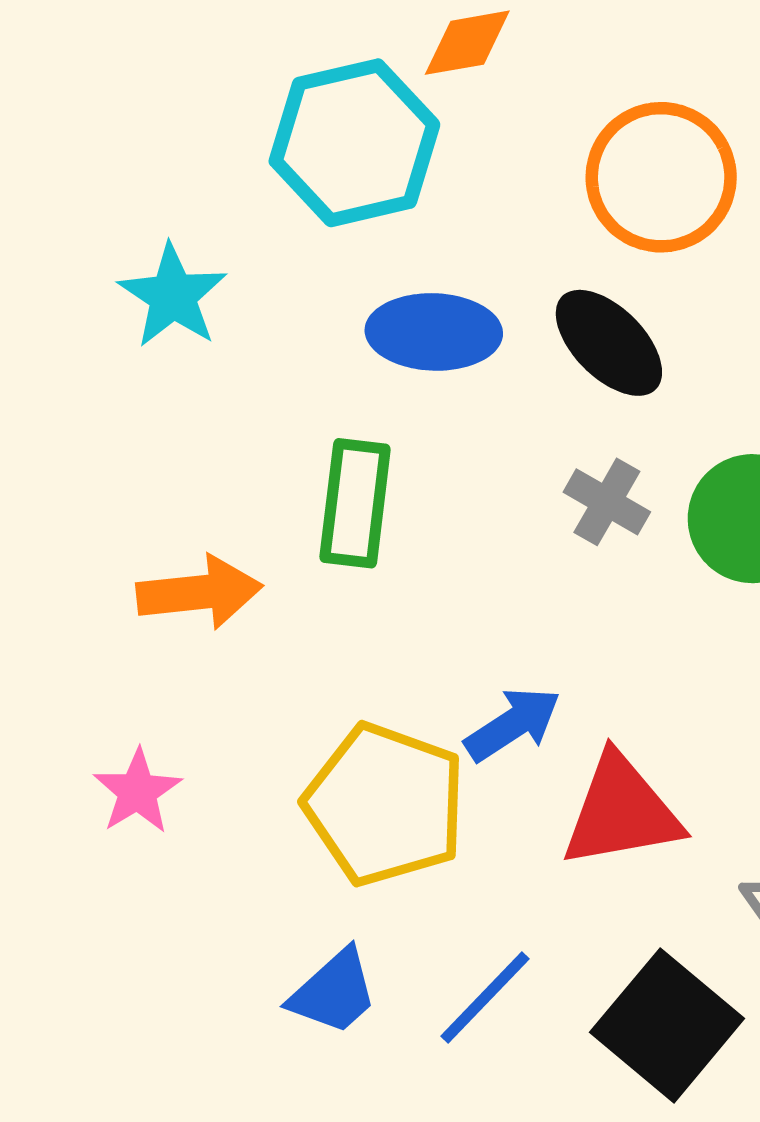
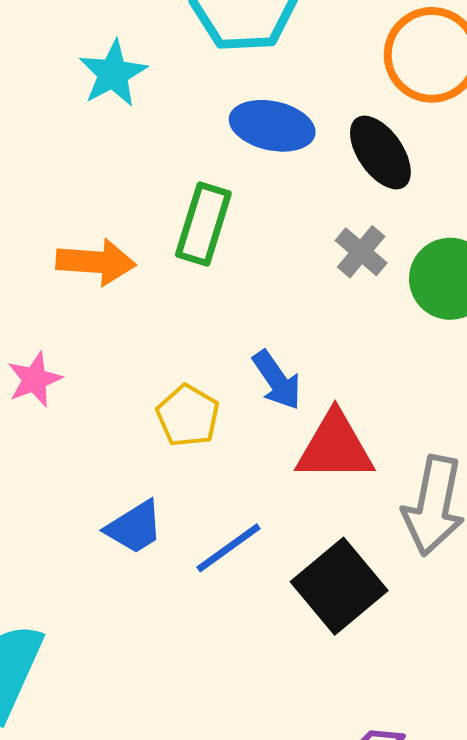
blue arrow: (513, 724) -> (277, 380), turned 78
yellow pentagon: (385, 804) -> (188, 416), size x0.6

